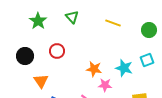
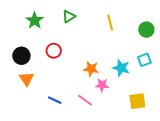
green triangle: (72, 17) -> (69, 16), turned 40
yellow line: (113, 23) -> (110, 23), turned 56
orange triangle: (41, 81) -> (26, 79), moved

